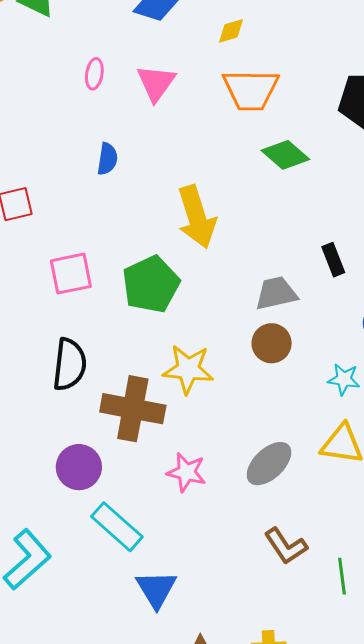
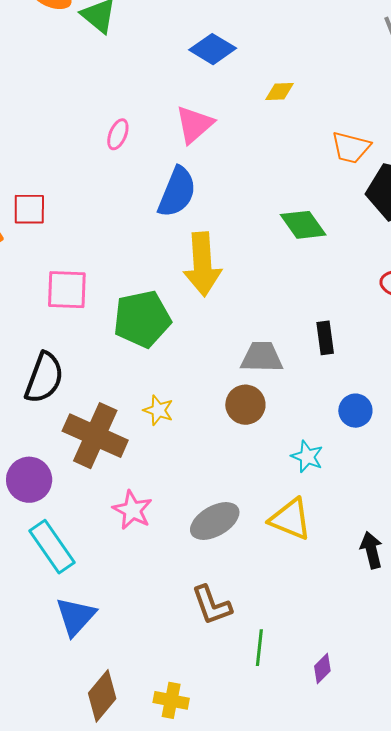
pink ellipse: (94, 74) -> (118, 134), moved
orange trapezoid: (251, 90) -> (351, 148), moved, size x0.7
blue semicircle: (107, 159) -> (177, 192), moved, size x1.6
yellow star: (188, 369) -> (158, 410), size x0.6

